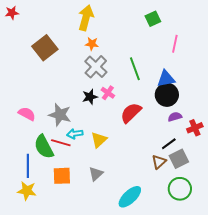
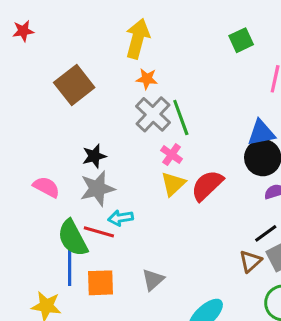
green line: (135, 69) -> (181, 117), moved
black star: (90, 97) -> (94, 156), moved
gray star: (60, 115) -> (97, 189), turned -30
yellow triangle: (99, 140) -> (173, 184), moved
blue line: (28, 166) -> (70, 267), moved

